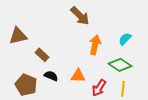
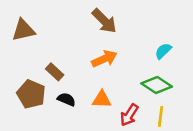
brown triangle: (18, 36) -> (23, 30), moved
orange arrow: (95, 45) -> (104, 59), moved, turned 54
brown pentagon: (26, 85) -> (31, 94), moved

